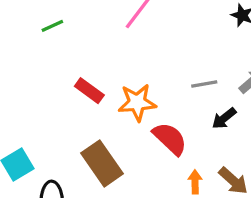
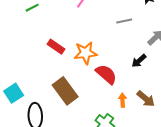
gray line: (204, 84) -> (124, 21), moved

